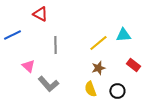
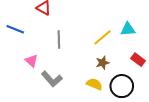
blue line: (12, 35) -> (15, 29), turned 48
yellow semicircle: (90, 89) -> (94, 84), turned 133
black circle: (117, 91) -> (122, 86), size x1.5

